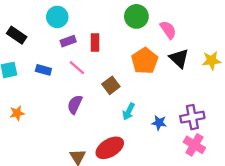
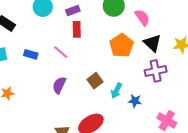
purple rectangle: (68, 41) -> (73, 10), moved
brown square: (111, 85) -> (95, 81), moved
cyan arrow: (129, 111) -> (116, 91), moved
purple cross: (192, 117) -> (156, 71), moved

